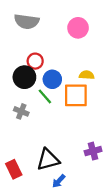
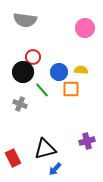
pink circle: (78, 28) -> (85, 28), moved
blue circle: (52, 79) -> (59, 72), moved
orange square: (76, 95) -> (71, 89), size x0.7

